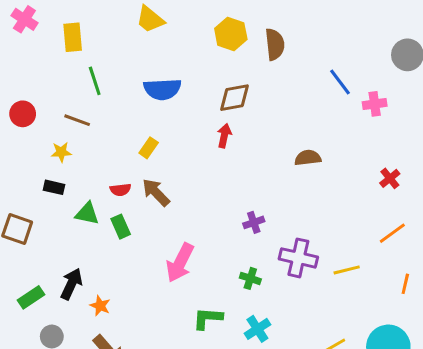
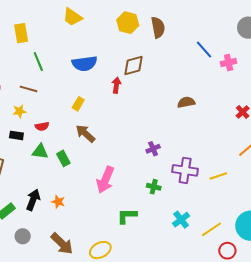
red arrow: (224, 136) -> (116, 85), moved
red semicircle: (120, 190) -> (42, 126), moved
orange star: (100, 306) -> (58, 202), moved
cyan cross: (257, 329) -> (181, 220), moved

